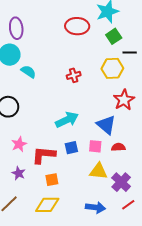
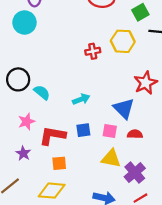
yellow hexagon: (112, 68) -> (123, 41), moved
cyan semicircle: (28, 72) -> (42, 92), moved
cyan arrow: (67, 120) -> (81, 99), size x0.7

